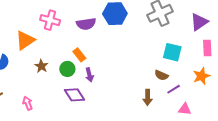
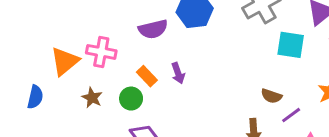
pink cross: (50, 20) -> (101, 52), moved
cyan square: (172, 52) -> (291, 45), moved
purple arrow: (89, 75) -> (178, 73), moved

